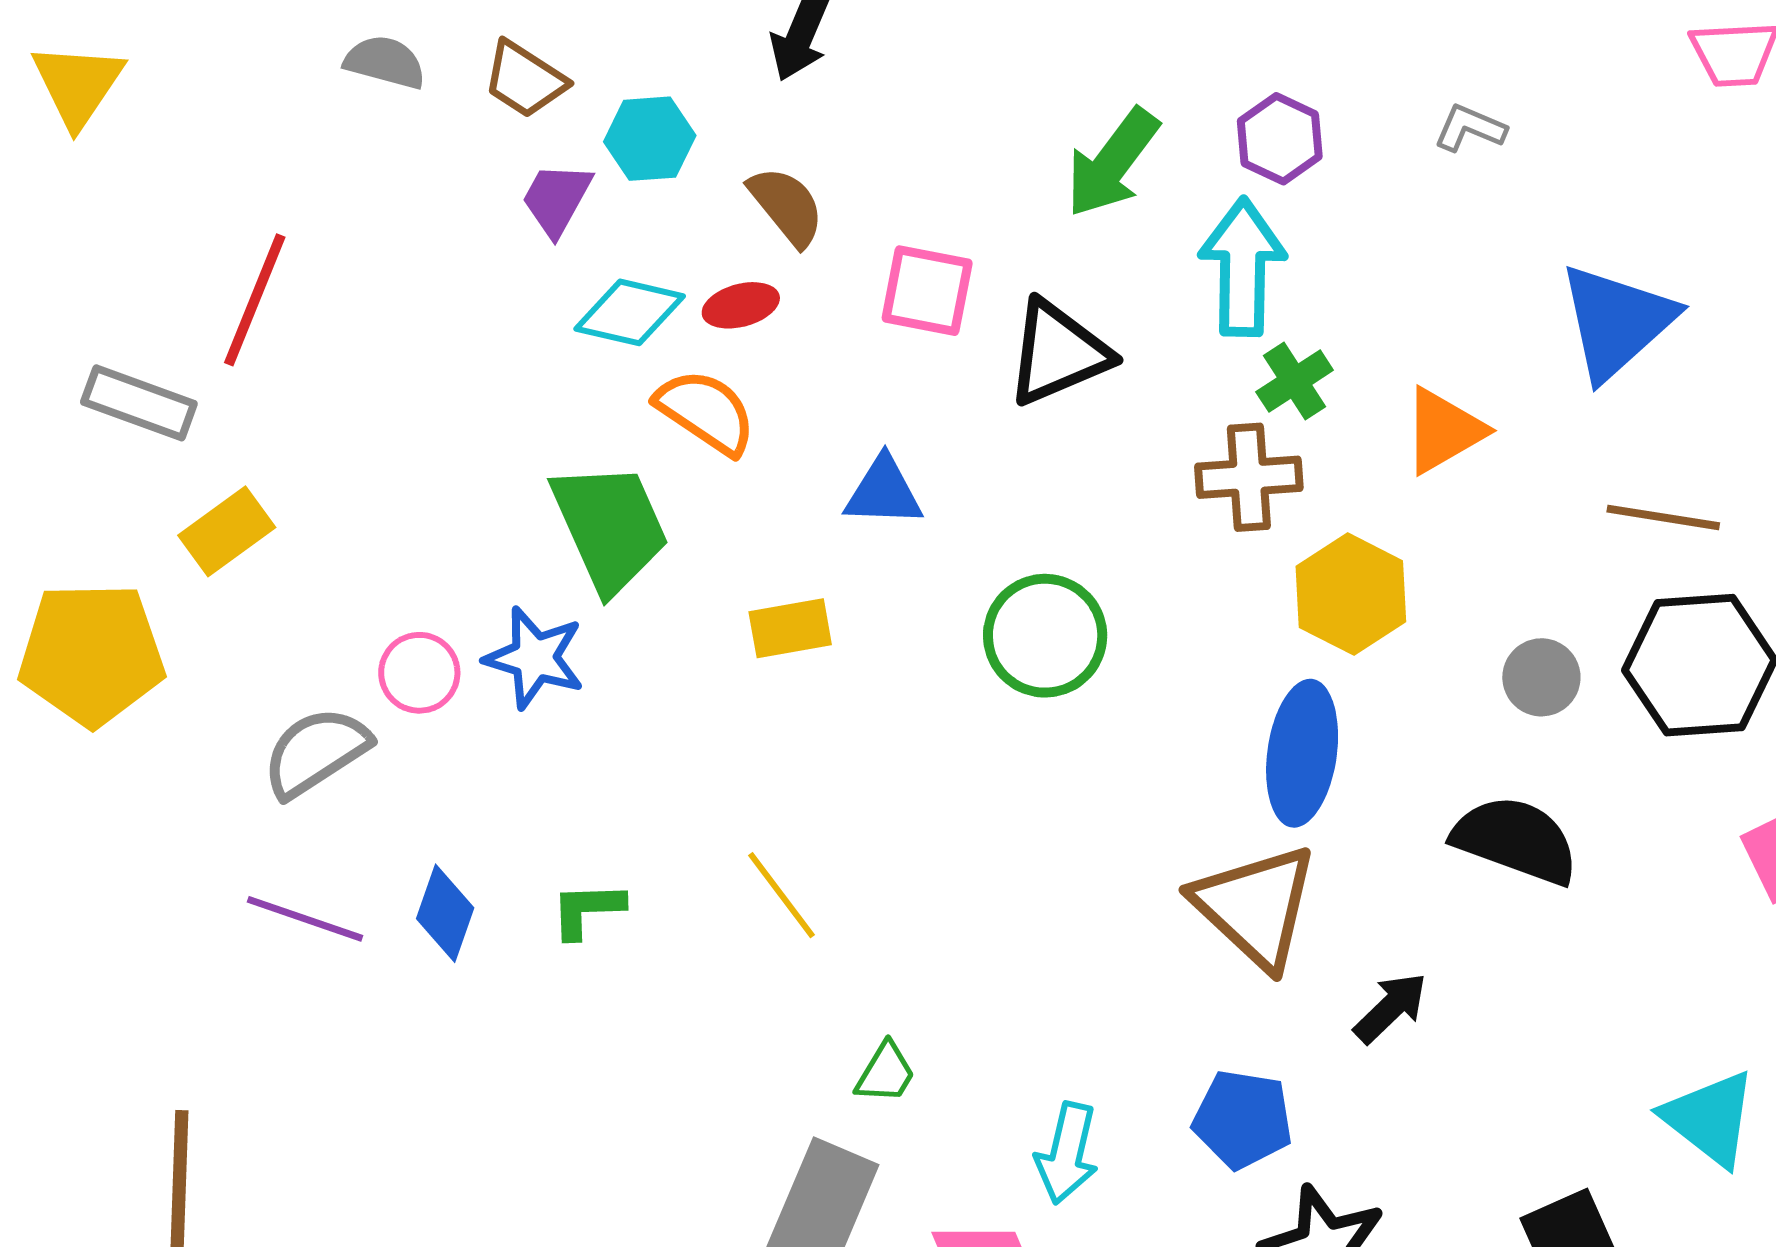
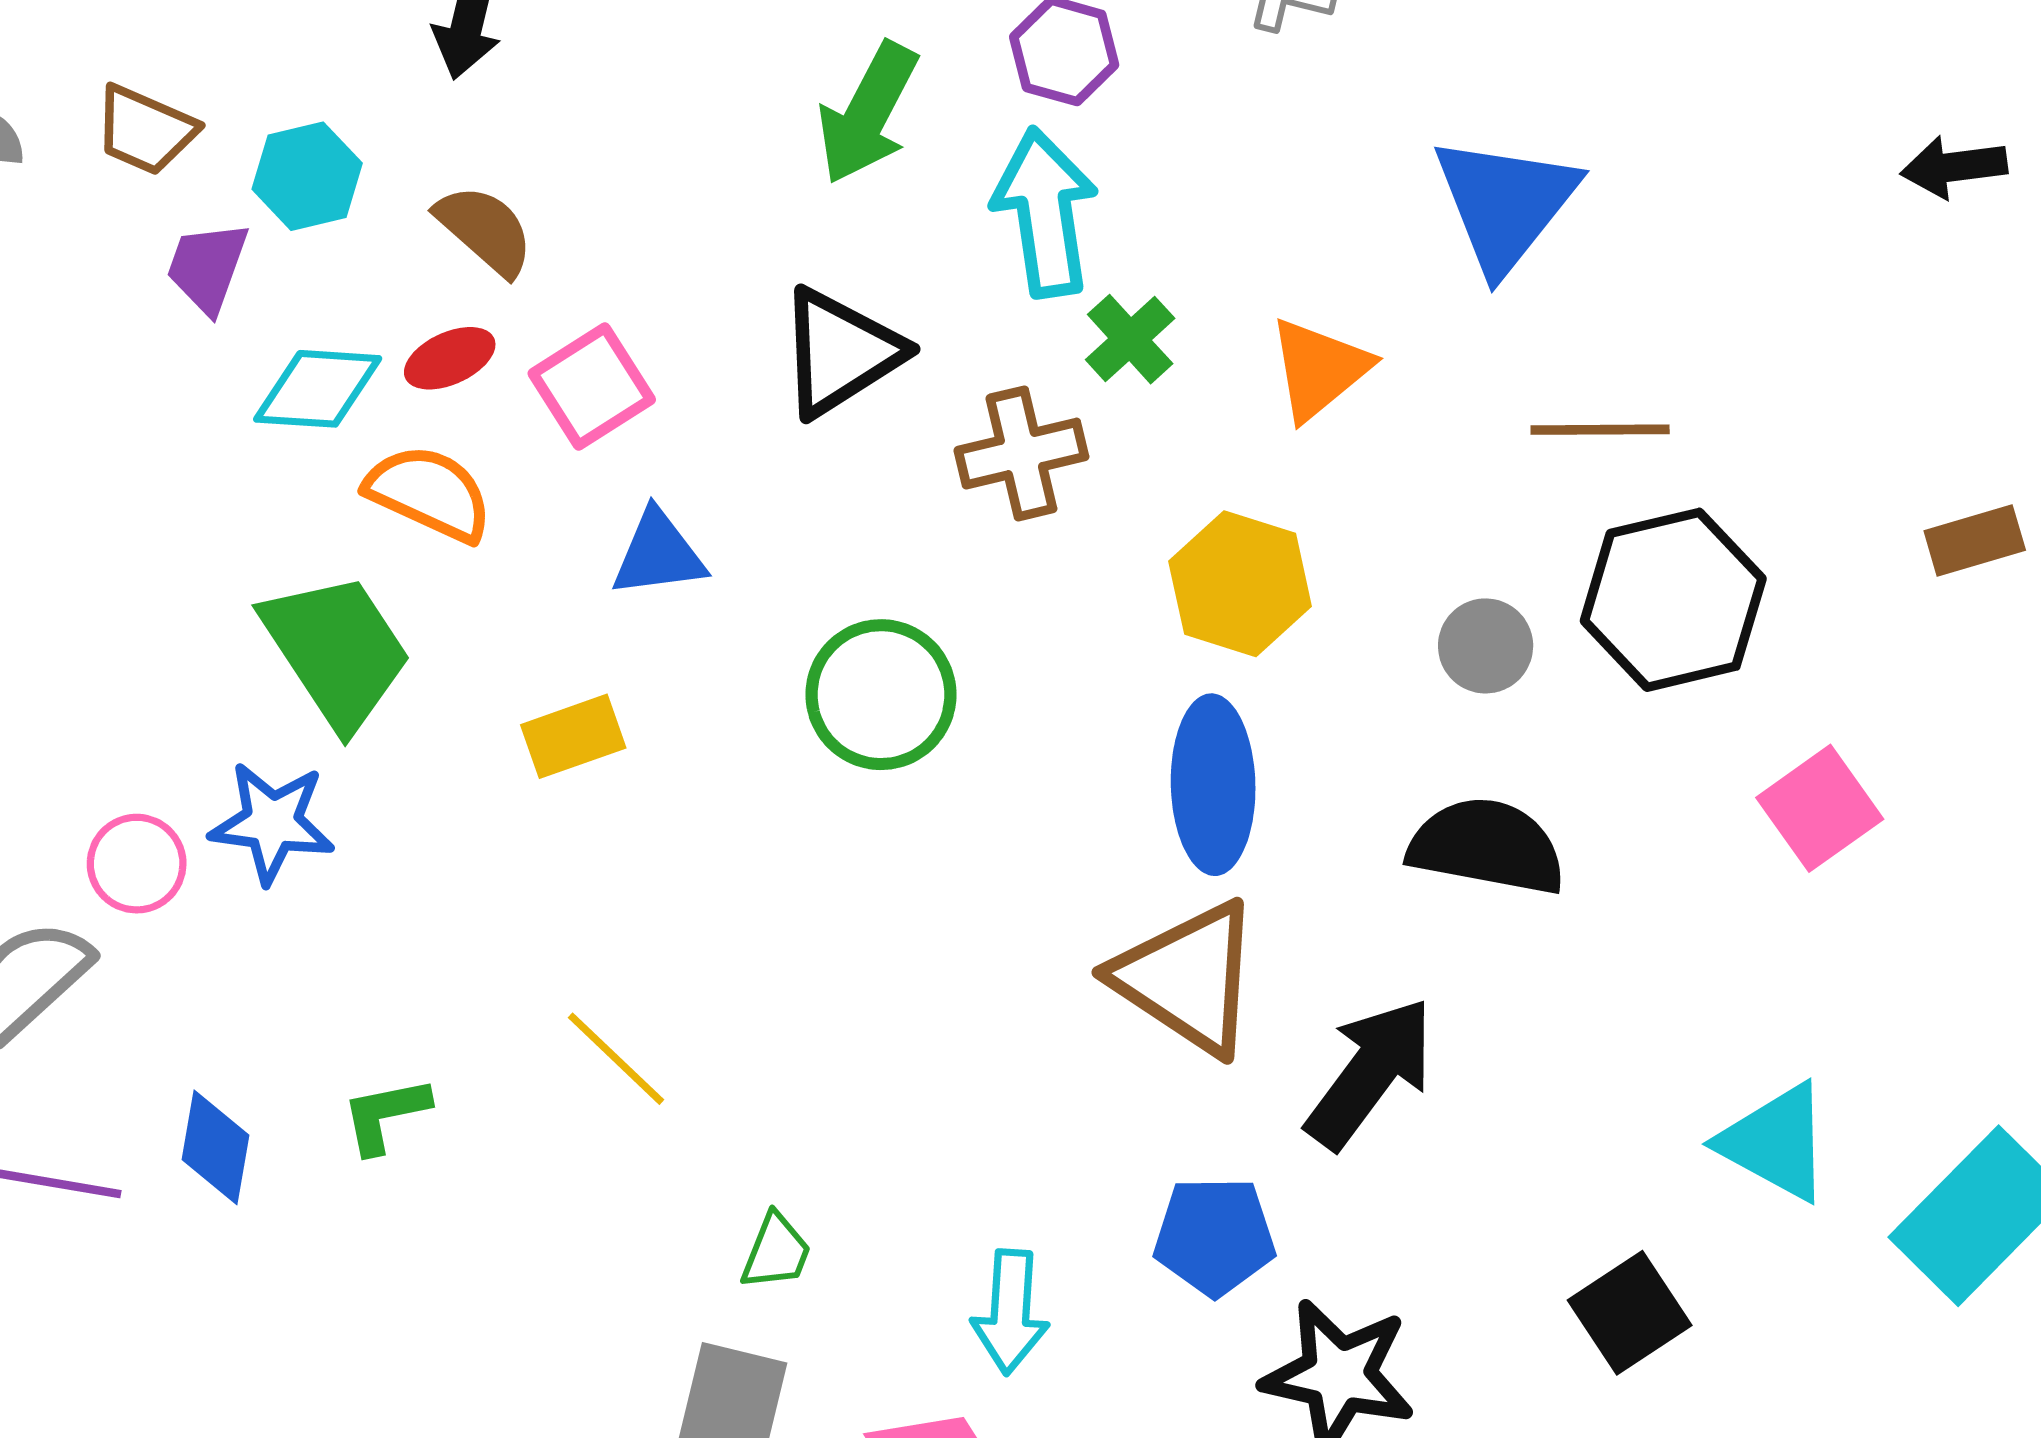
pink square: (927, 291) -> (592, 387), moved, turned -34
brown cross: (1249, 477) -> (1021, 454), moved
black arrow: (1391, 1008) -> (1370, 1073), size x1.6

